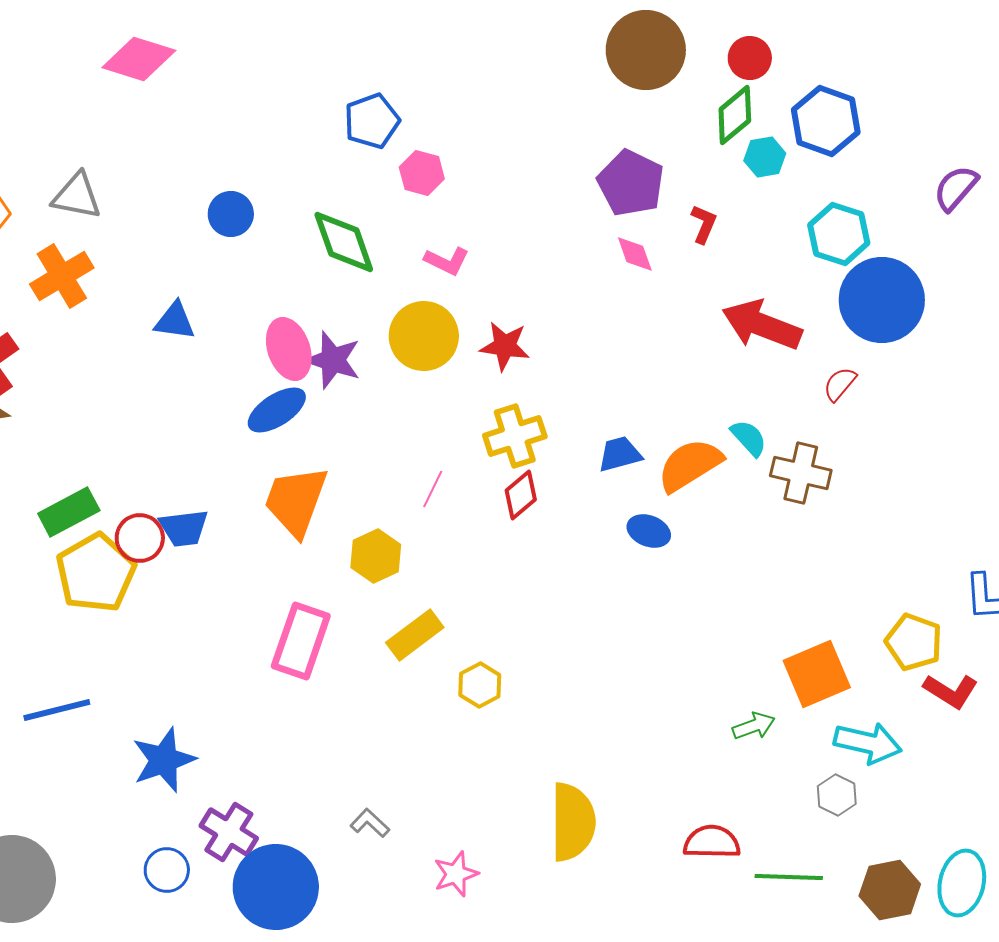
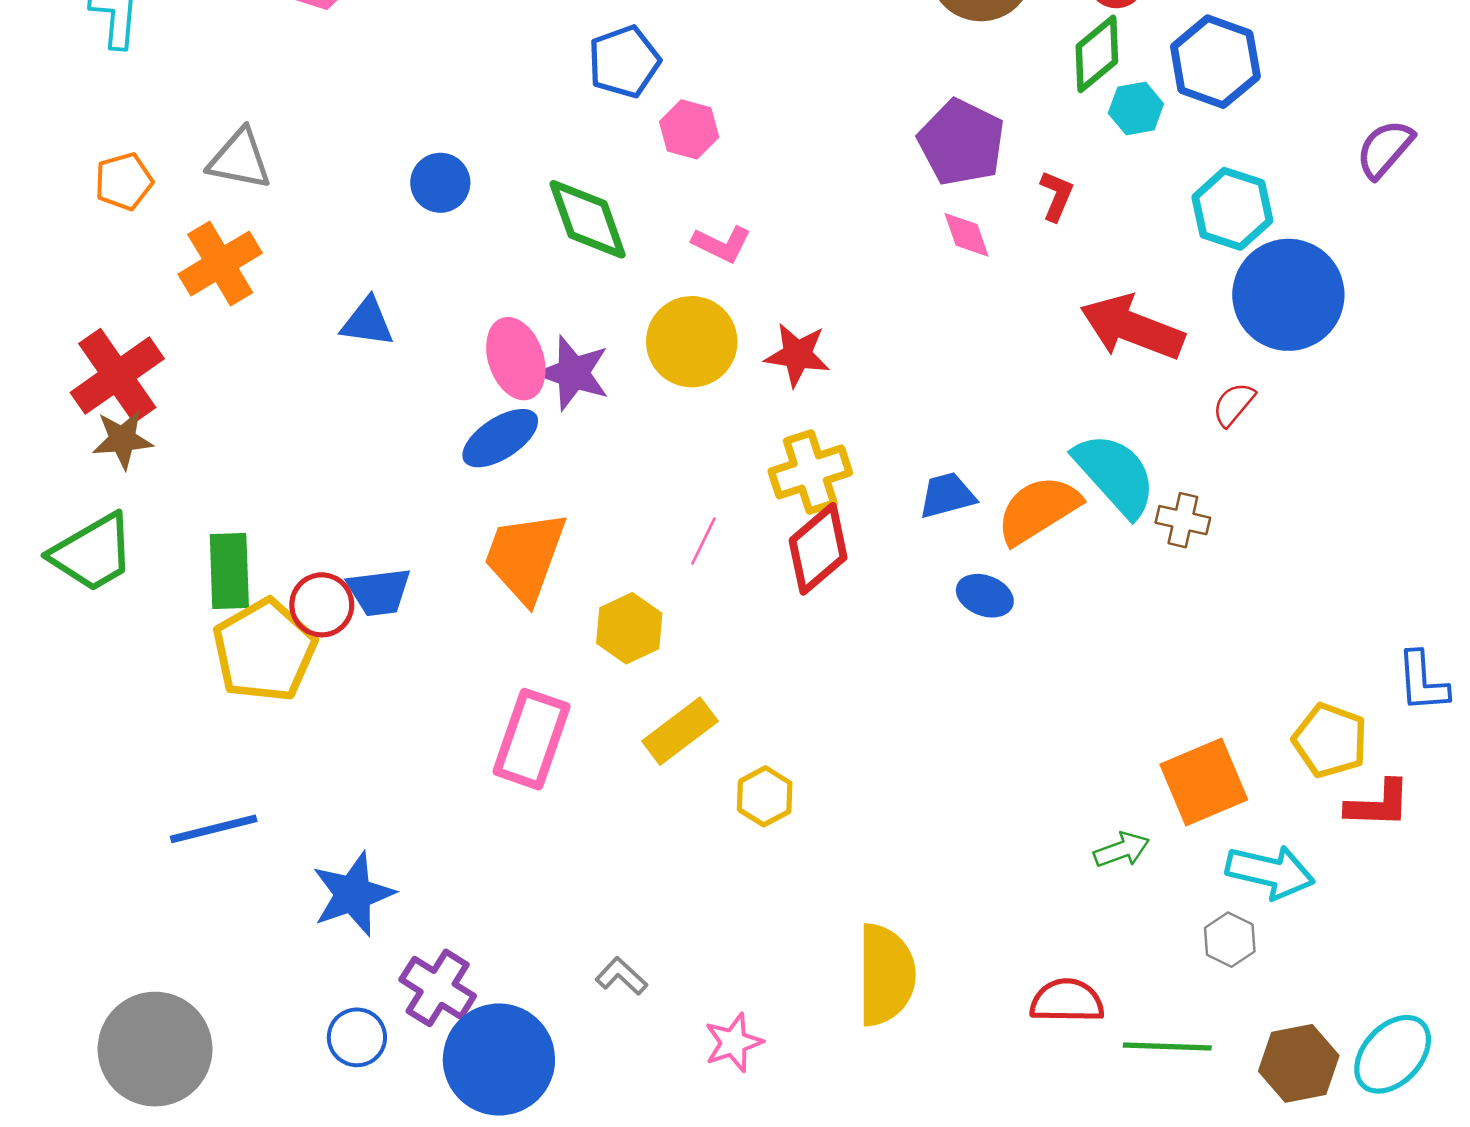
cyan semicircle: (749, 438) -> (1115, 475), size x1.8
brown cross: (801, 473) -> (1183, 520), size x0.7
red diamond: (521, 495) -> (818, 549), size x1.4
green rectangle: (69, 512) -> (229, 571), turned -64
red L-shape: (951, 691) -> (1378, 804), turned -30
cyan ellipse: (962, 883) -> (1393, 1054), turned 30

